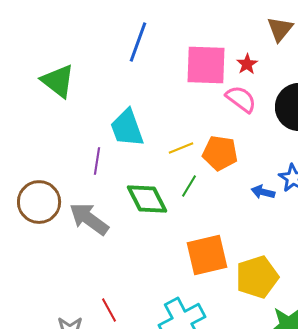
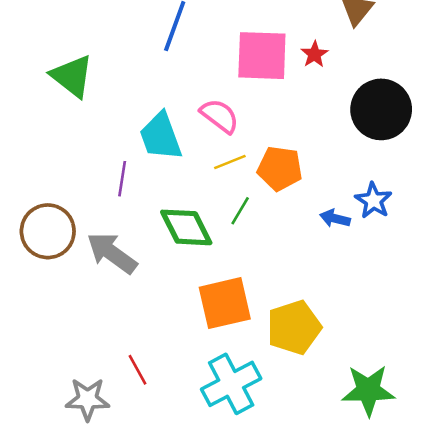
pink semicircle: (241, 99) -> (220, 116), moved
orange square: (207, 255) -> (225, 303), moved
yellow pentagon: (257, 277) -> (294, 327), moved

